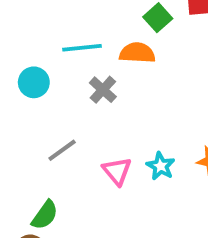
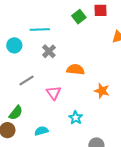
orange semicircle: (137, 53) -> (76, 70), moved
cyan star: (161, 166) -> (76, 118), moved

